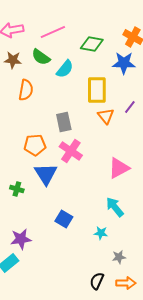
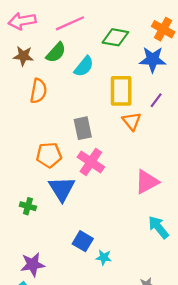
green semicircle: (41, 57) -> (56, 52), turned -84
purple line: (130, 107) -> (156, 100), moved
cyan arrow: (115, 207) -> (158, 227), moved
cyan star: (101, 233) -> (104, 257), moved

